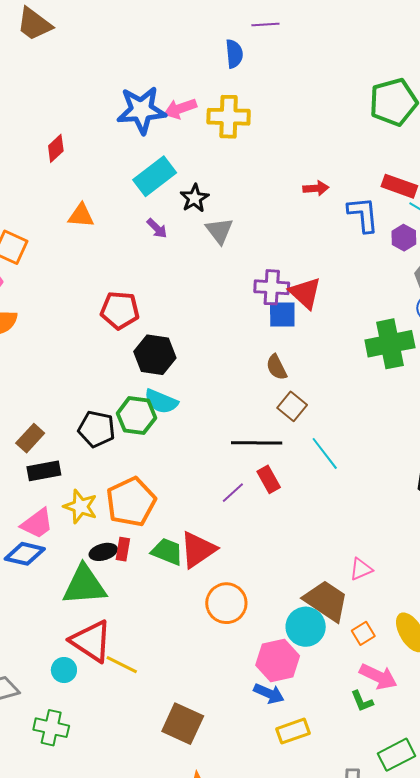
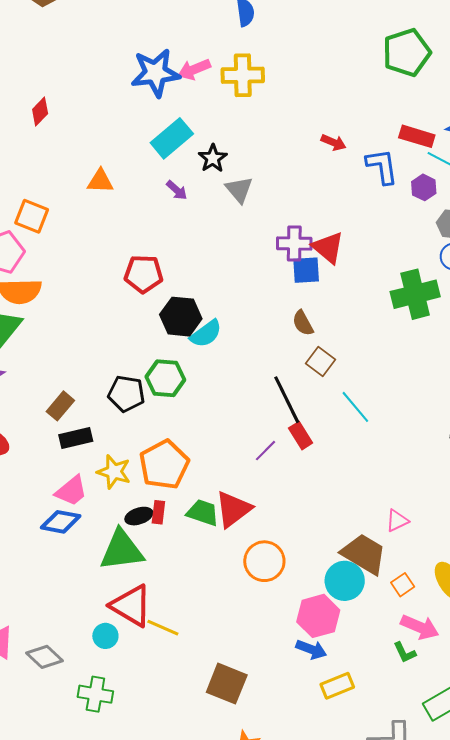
red diamond: (56, 148) -> (40, 111), moved
red arrow: (316, 188) -> (333, 142), turned 30
cyan semicircle: (161, 401) -> (206, 334), moved, turned -56
black line: (257, 443) -> (287, 400), turned 66

